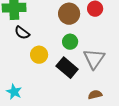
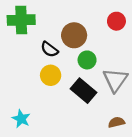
brown circle: (69, 14) -> (74, 35), moved
black semicircle: (22, 33) -> (49, 49), moved

